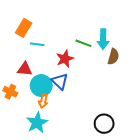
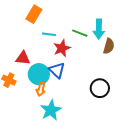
orange rectangle: (24, 28) -> (34, 14), moved
cyan line: (37, 44) -> (49, 34), moved
cyan star: (37, 123) -> (51, 110), moved
black circle: (104, 124) -> (100, 88), moved

